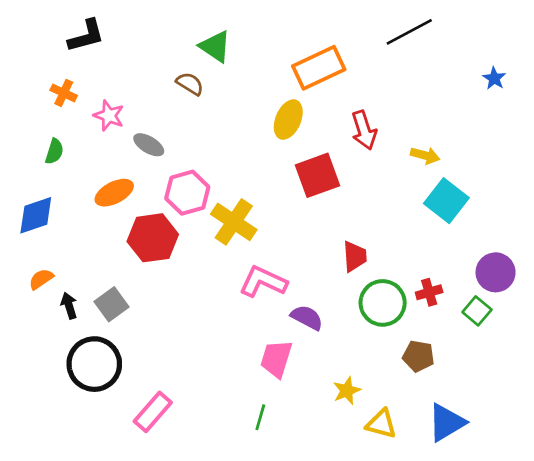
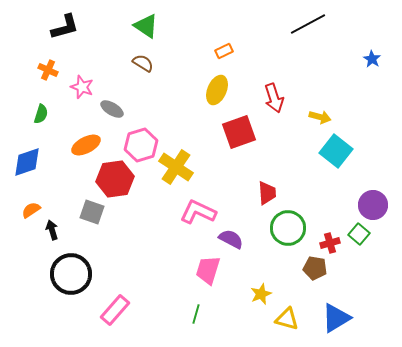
green triangle: (215, 46) -> (146, 26), moved
orange rectangle: (319, 68) -> (224, 51), moved, size x0.5
red cross: (429, 292) -> (330, 243), moved
gray square: (112, 304) -> (92, 212), moved, turned -35

